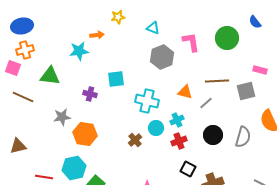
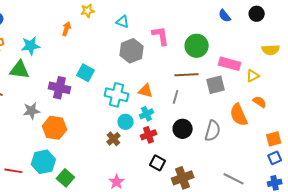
orange arrow: (97, 35) -> (66, 29), turned -64
green circle: (227, 38) -> (197, 46), moved
cyan star: (79, 51) -> (30, 46), moved
pink rectangle: (260, 70) -> (230, 64), size x1.5
cyan square: (116, 79) -> (85, 73), turned 36
orange triangle: (185, 92) -> (146, 91), moved
purple cross: (90, 94) -> (59, 88), size x1.5
gray line: (206, 103) -> (176, 97), turned -32
brown cross: (135, 140) -> (113, 139), moved

